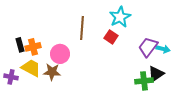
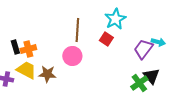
cyan arrow: (163, 49) -> (158, 42), moved
pink circle: (60, 54) -> (72, 56), moved
black triangle: (156, 74) -> (151, 76), turned -36
green cross: (144, 81) -> (139, 83), turned -30

